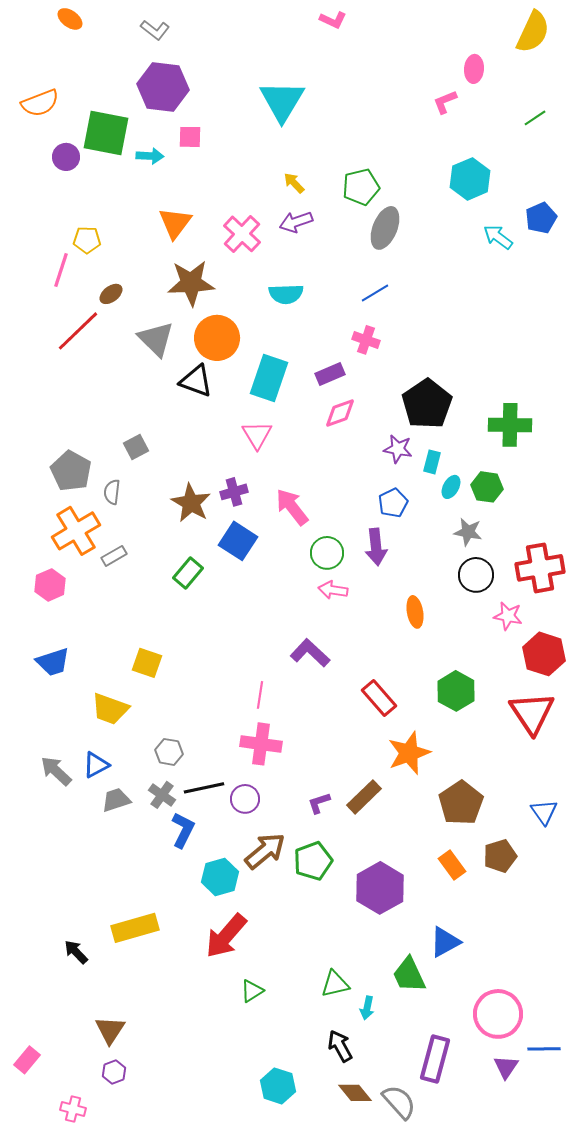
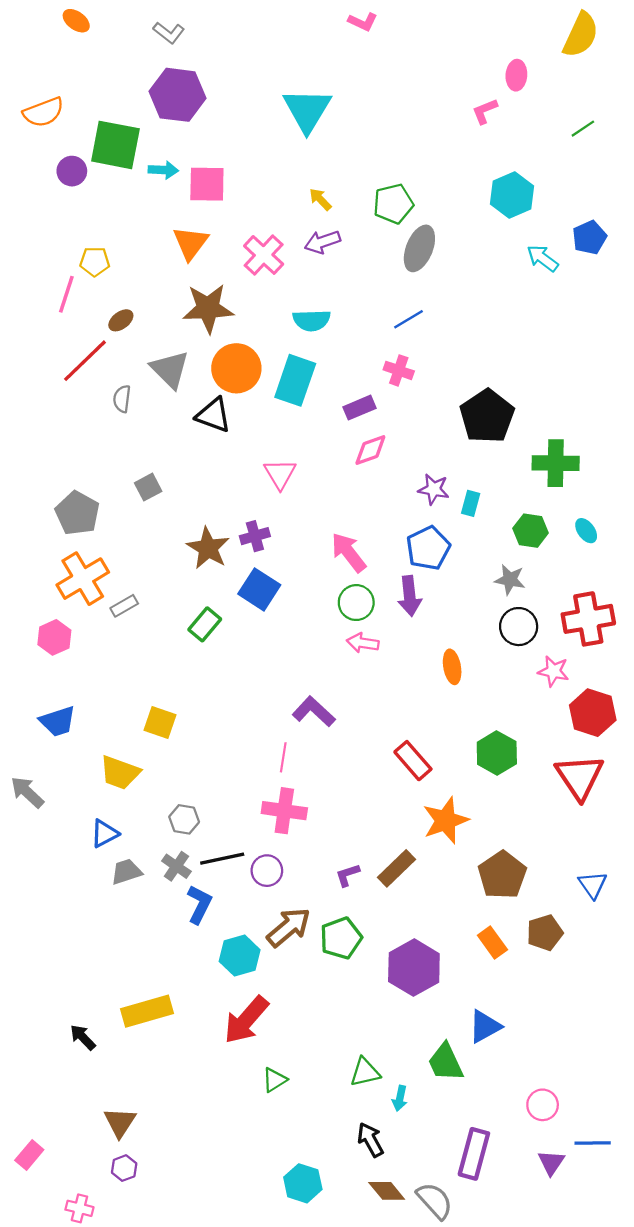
pink square: (190, 137) -> (207, 184), moved, size x1.5
cyan rectangle: (269, 378) -> (295, 380), moved
black pentagon: (427, 404) -> (487, 416), moved
cyan ellipse: (451, 487) -> (586, 531), moved, turned -65
gray semicircle: (112, 492) -> (122, 399), moved
blue pentagon: (393, 503) -> (428, 548), size x1.4
pink arrow: (292, 507) -> (349, 552), moved
purple L-shape: (310, 653) -> (314, 712), moved
gray arrow: (56, 771) -> (27, 792), moved
pink circle: (498, 1014) -> (543, 1105), size x0.6

